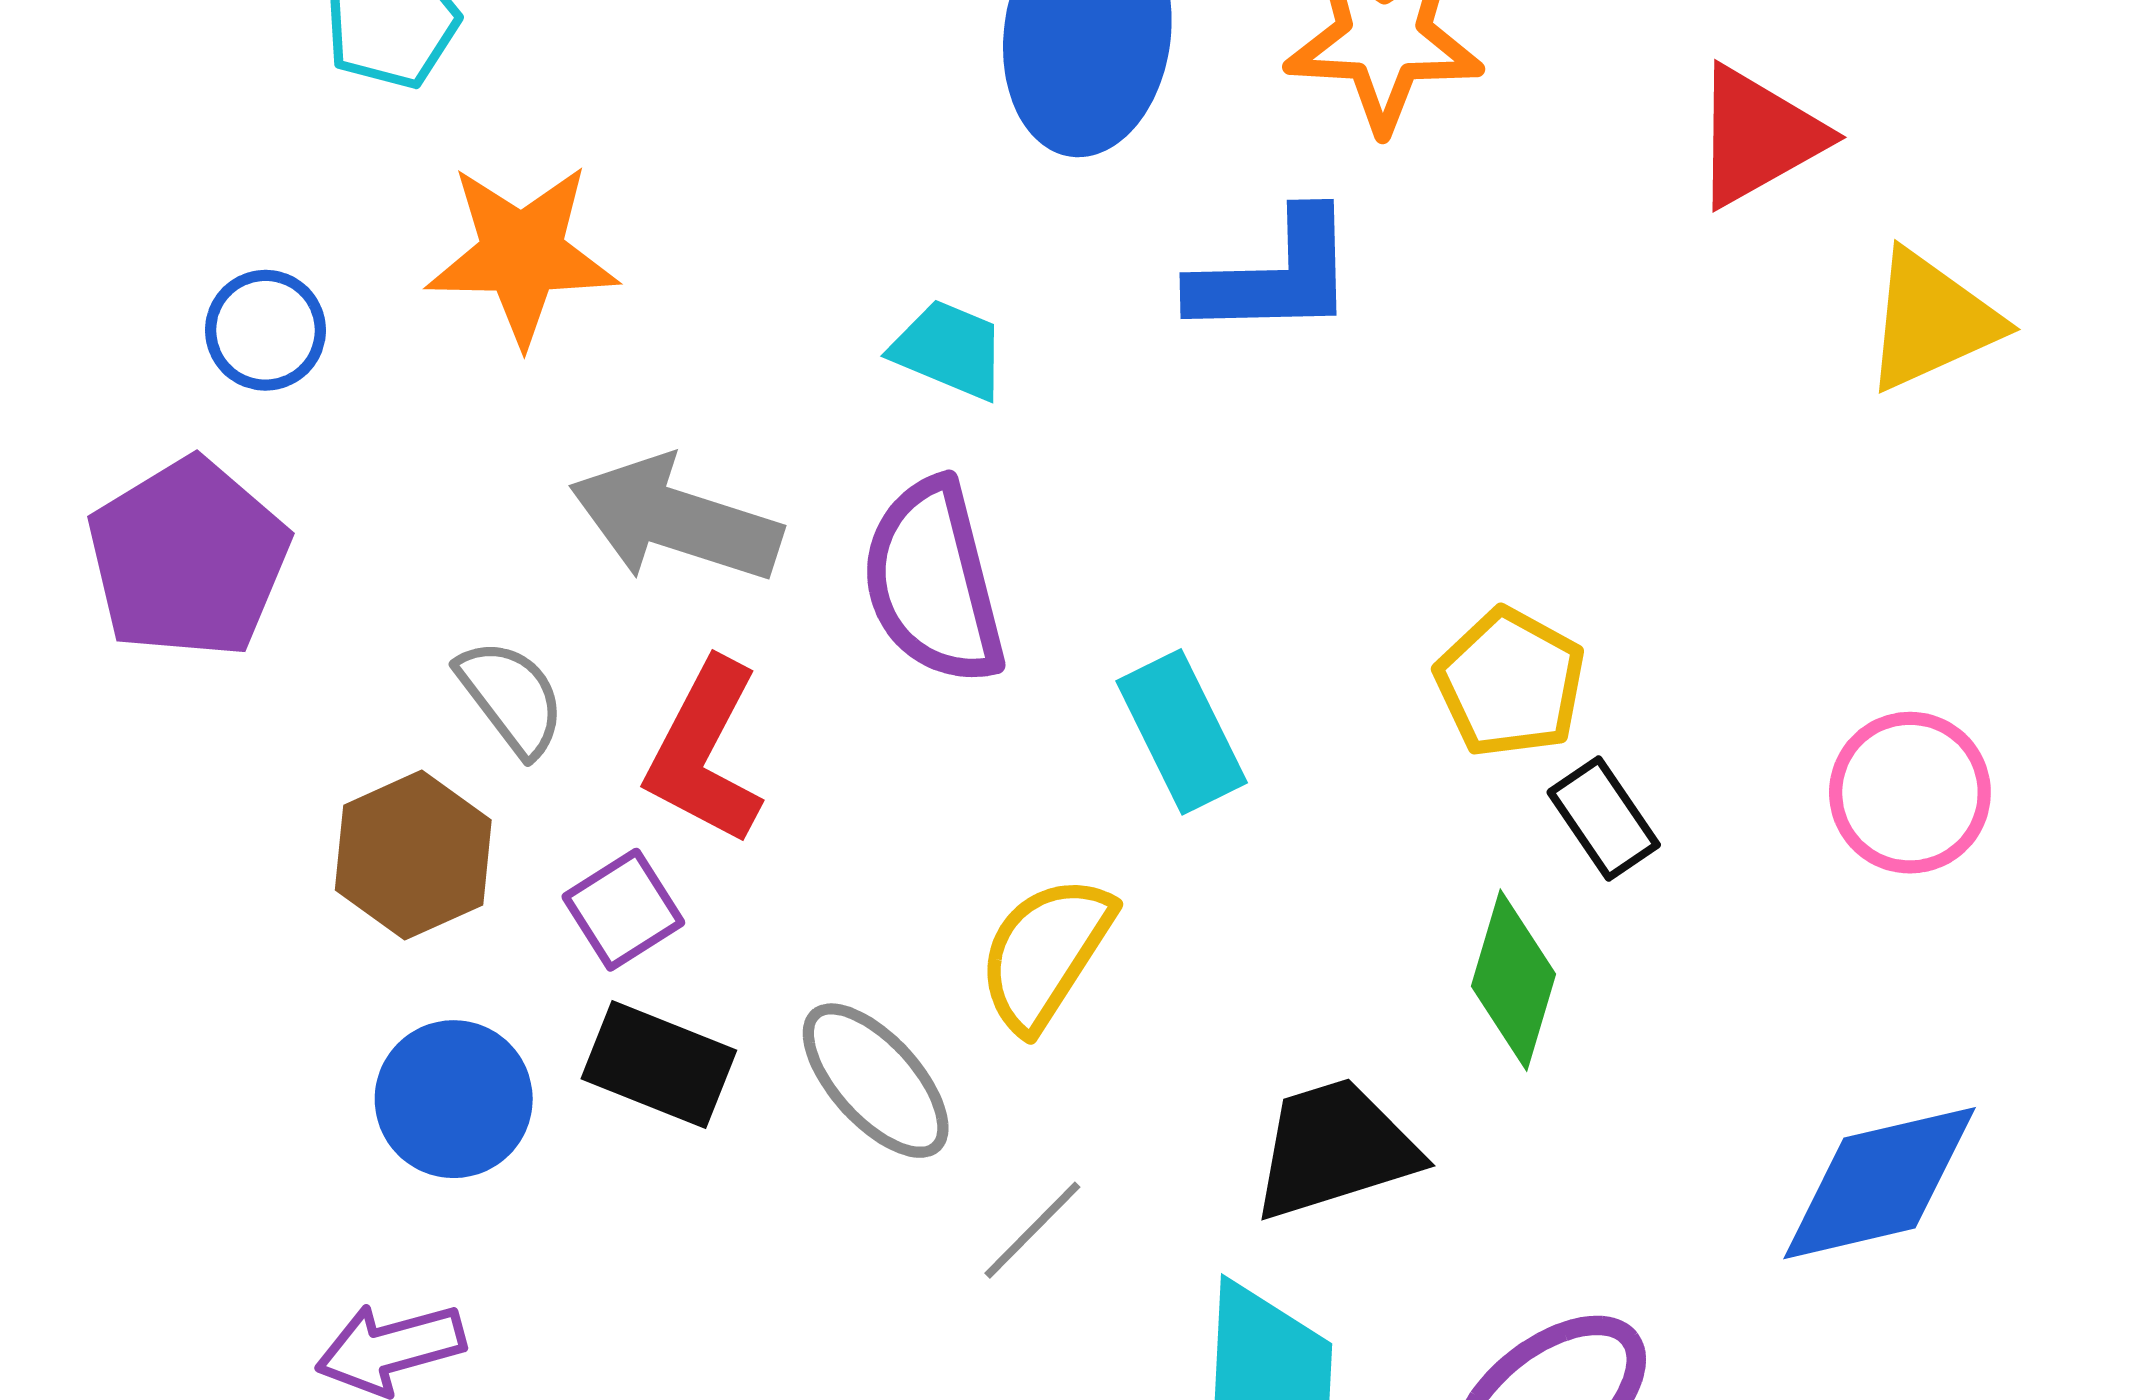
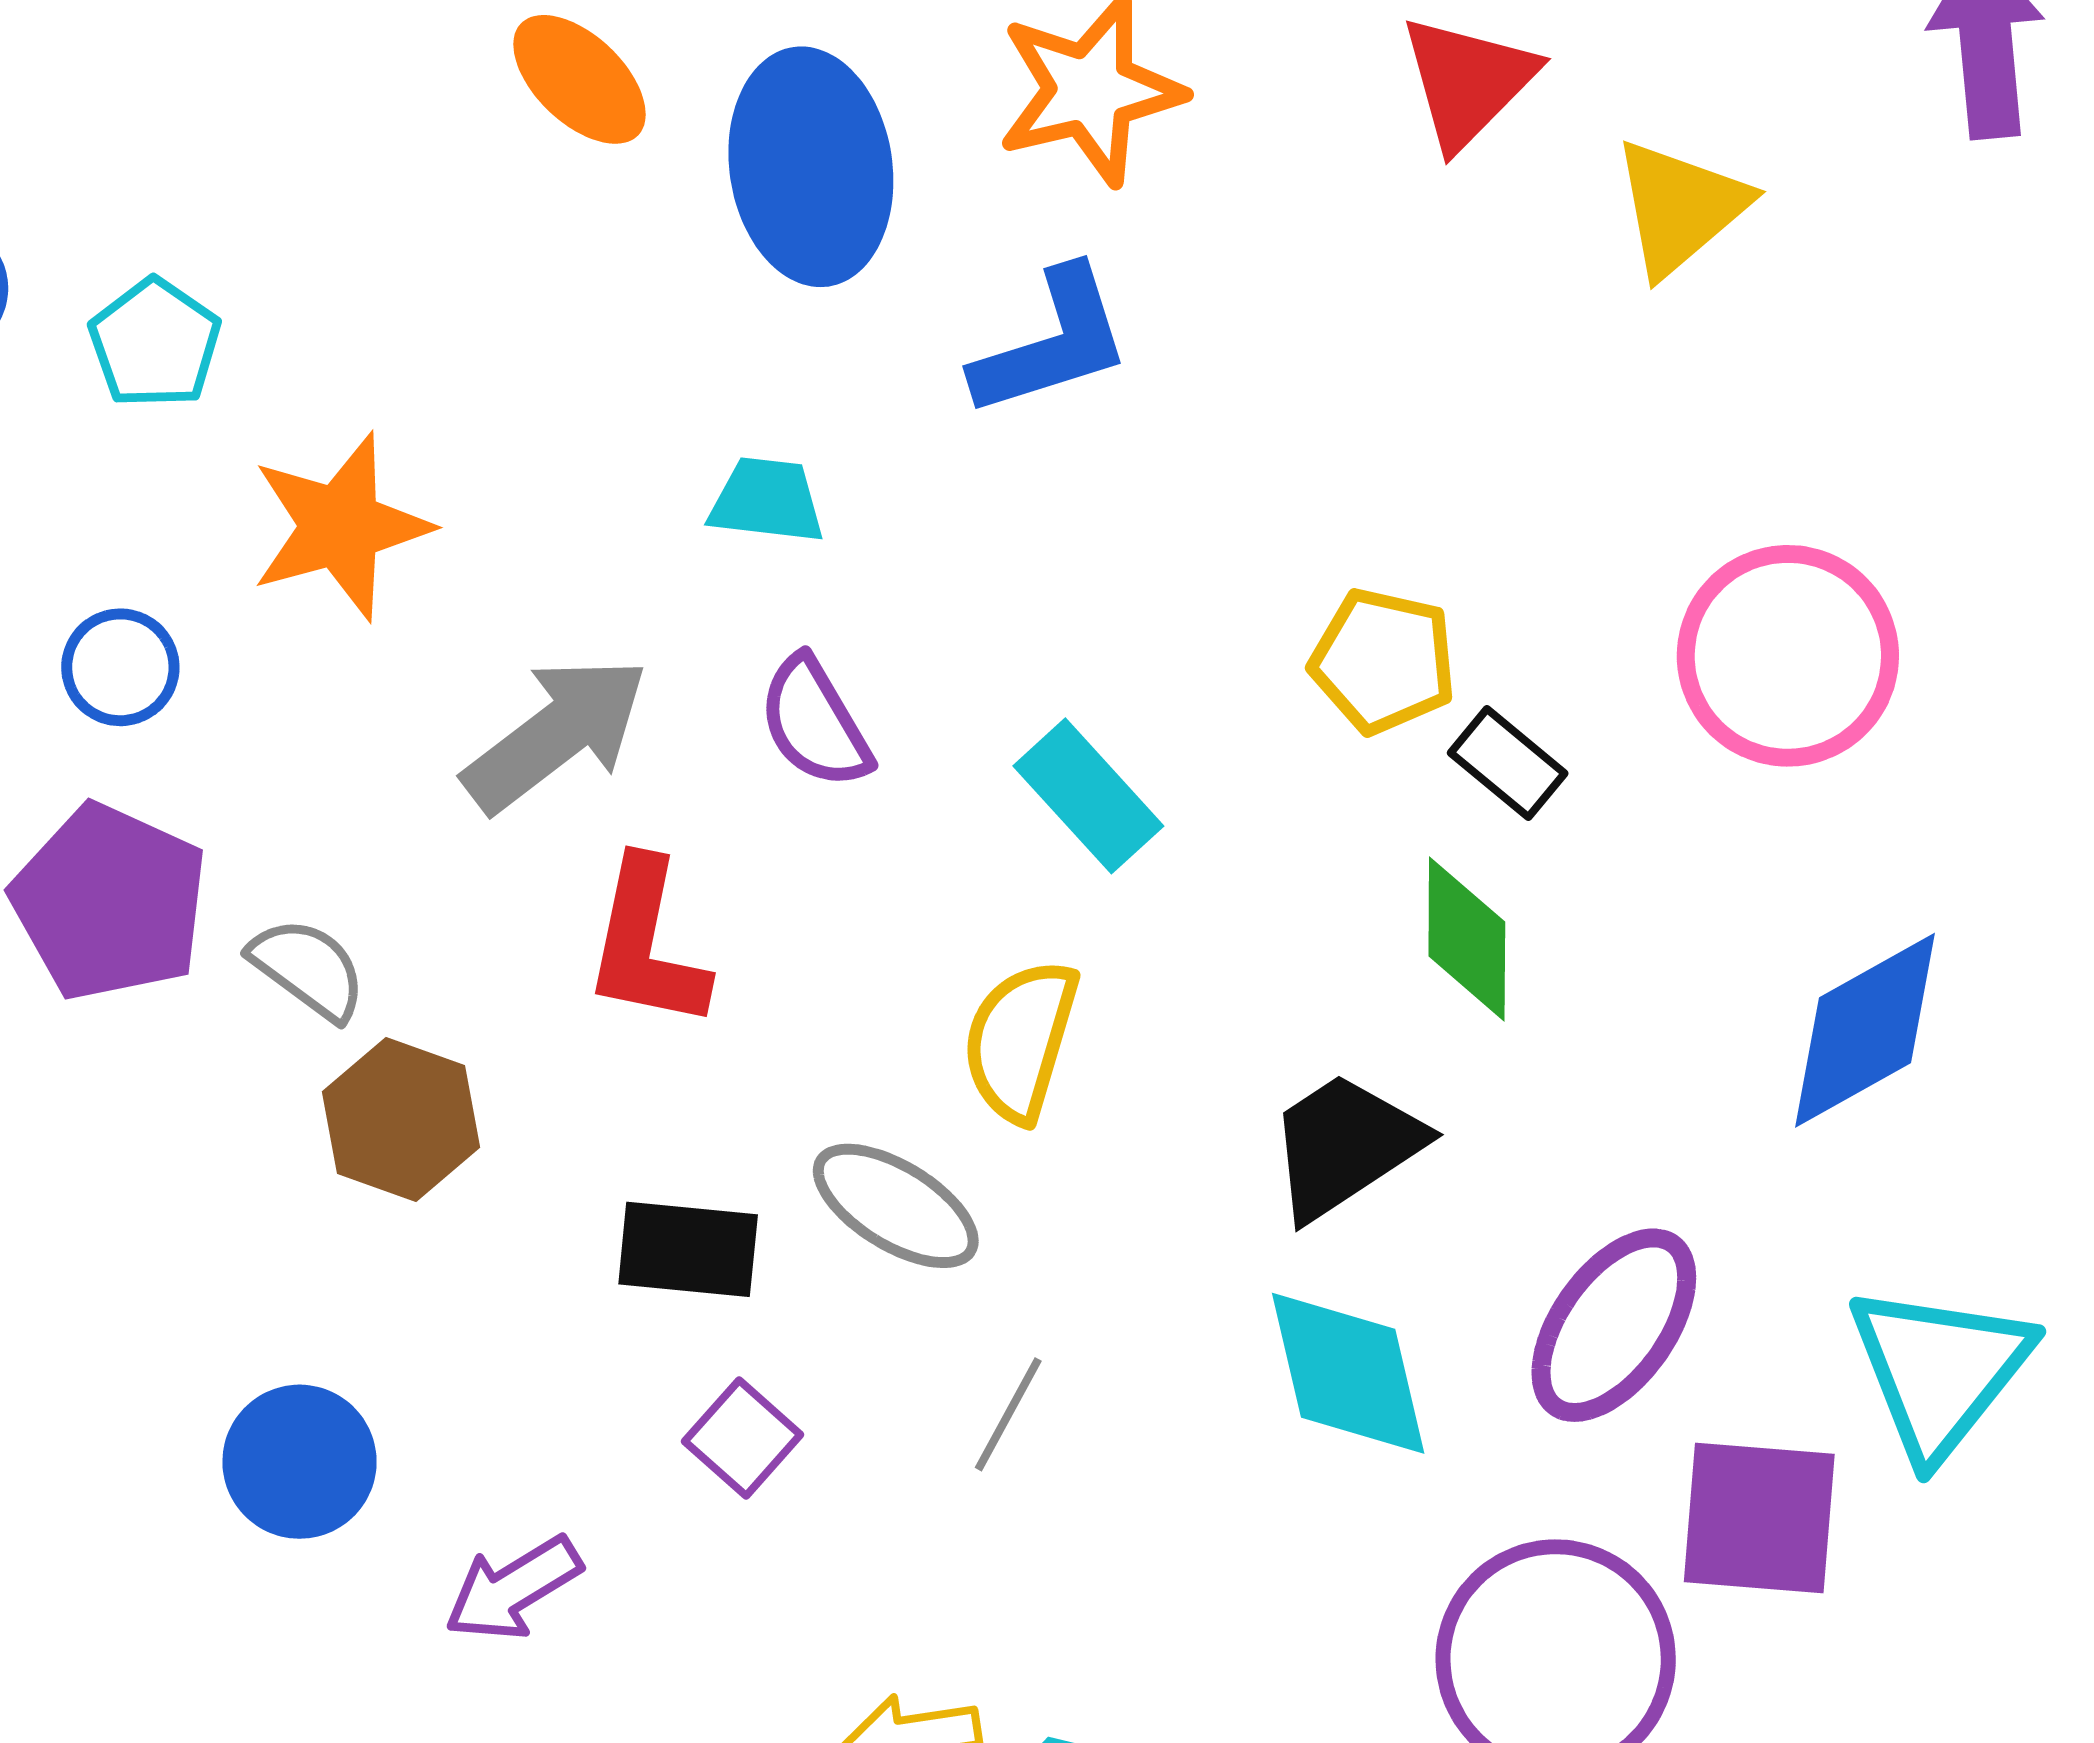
gray arrow: (675, 520) -> (556, 734), turned 141
purple semicircle: (933, 582) -> (815, 723), size x0.7
gray semicircle: (511, 697) -> (308, 969), moved
pink circle: (1910, 793) -> (1788, 656), size x1.4
purple square: (623, 910) -> (743, 1438), moved
blue circle: (454, 1099) -> (300, 1462), moved
gray line: (1032, 1230) -> (1008, 1414), moved

